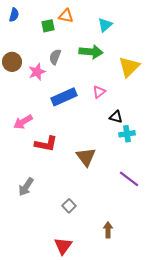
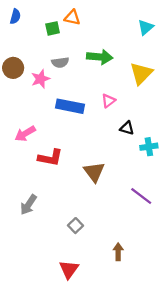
cyan triangle: (105, 25) -> (146, 27), moved
gray semicircle: (55, 57) -> (60, 62), turned -119
blue rectangle: (64, 97) -> (70, 106), turned 35
cyan cross: (127, 134) -> (149, 147), moved

